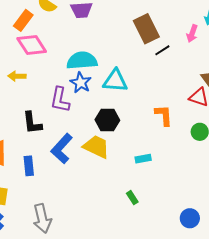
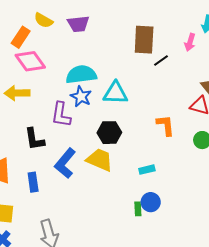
brown rectangle: (146, 29) -> (144, 40), turned 32
yellow arrow: (17, 76) -> (17, 93), size x1.4
green rectangle: (132, 198) -> (138, 209), turned 32
blue circle: (190, 218) -> (151, 202), moved

